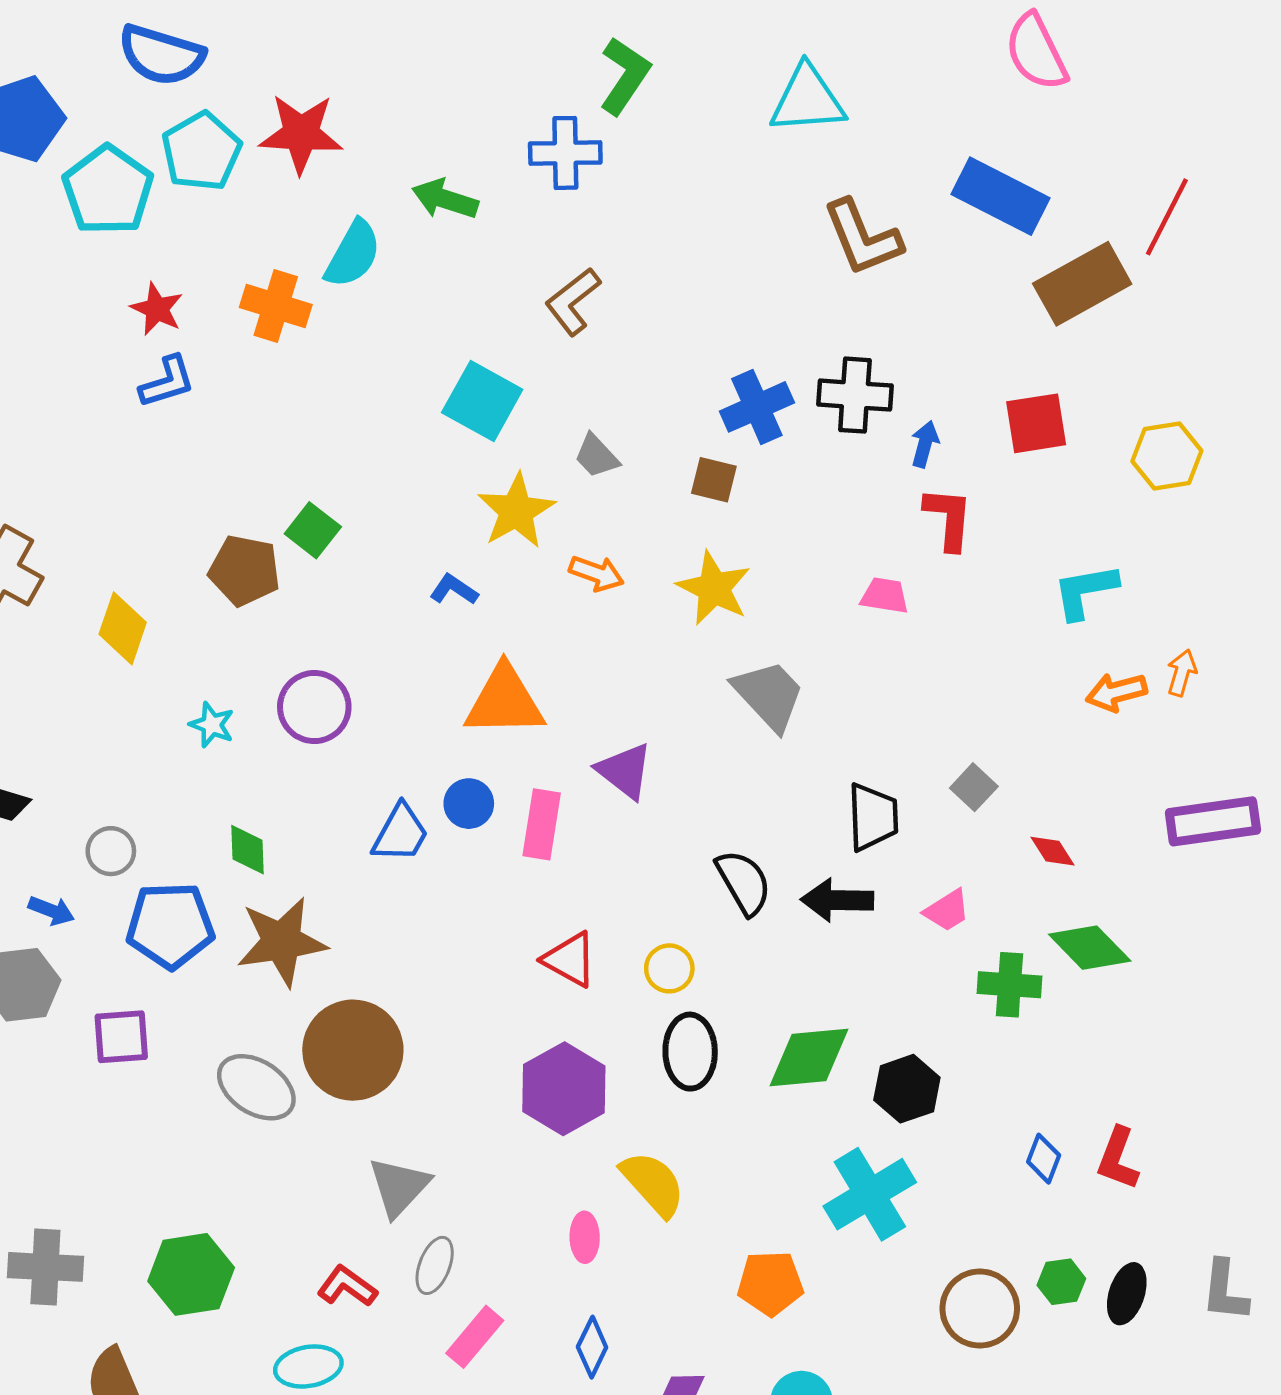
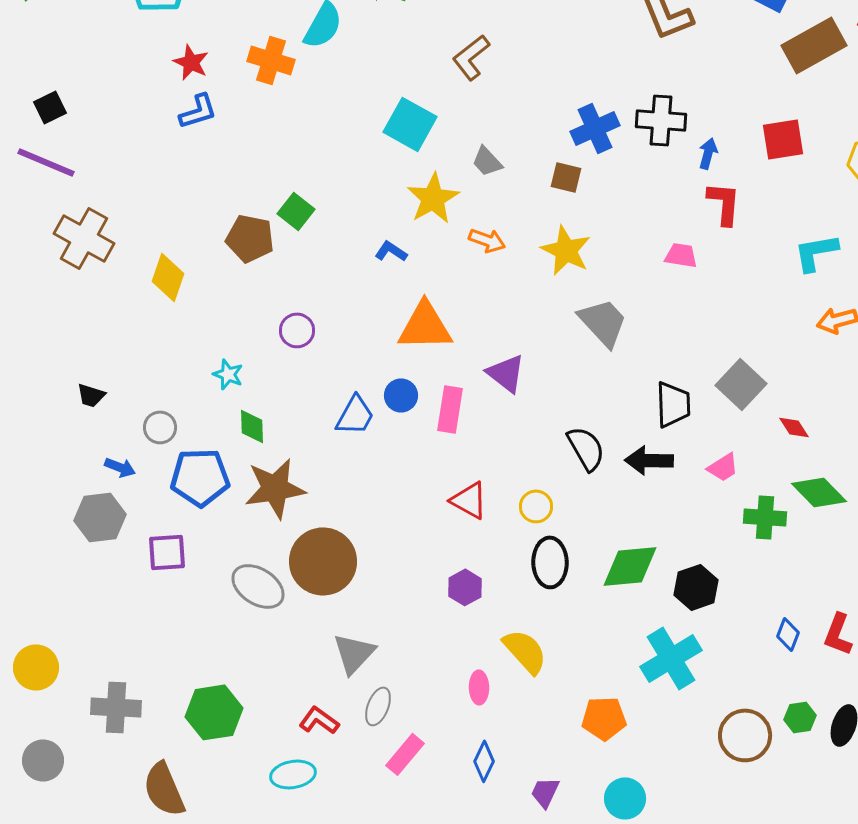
purple circle: (314, 707) -> (297, 330), size x0.7
cyan star: (212, 725) -> (228, 374), moved
gray square: (974, 787) -> (741, 384), size x1.6
purple hexagon: (564, 1089) -> (465, 587), size x0.6

